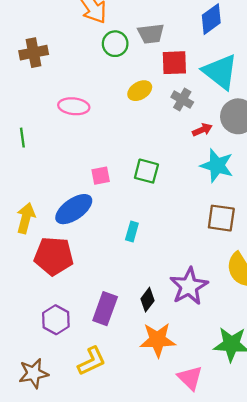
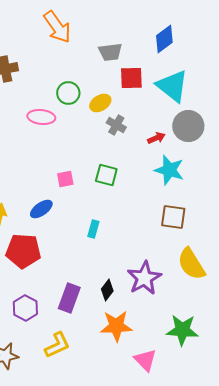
green circle: (115, 44) -> (68, 93), moved
gray cross: (182, 100) -> (116, 125), moved
blue ellipse: (74, 209) -> (41, 209), size x0.7

